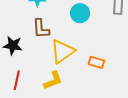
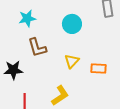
yellow triangle: (62, 51) -> (72, 61), moved, size x0.6

